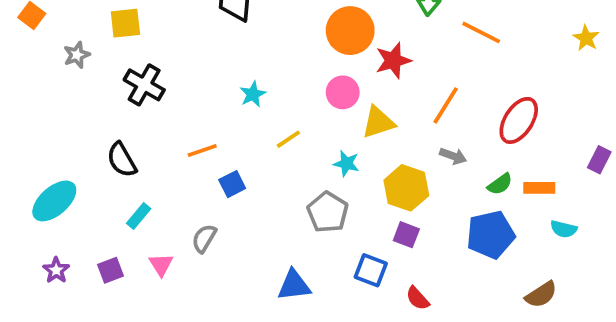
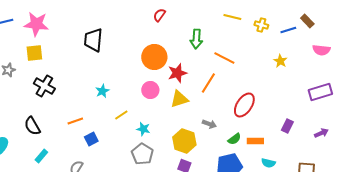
orange line: (446, 105) -> (208, 83), moved
yellow triangle: (378, 122) -> (179, 99), moved
cyan star: (346, 164) -> (143, 129), moved

